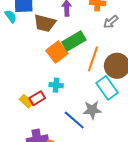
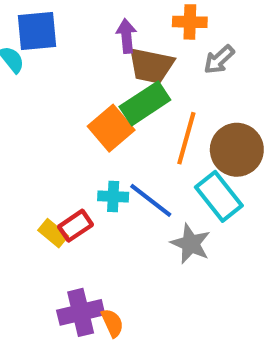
brown trapezoid: (45, 23) -> (151, 66), moved
gray star: (92, 110) -> (191, 244), turned 30
blue line: (74, 120) -> (151, 200), moved

